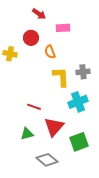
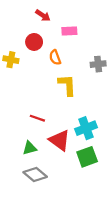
gray cross: (83, 72) -> (98, 64), moved
cyan cross: (78, 102) -> (86, 128), moved
red triangle: (54, 127) -> (59, 140), turned -35
gray diamond: (47, 160) -> (35, 175), moved

